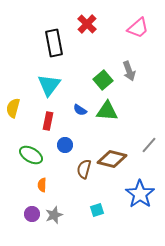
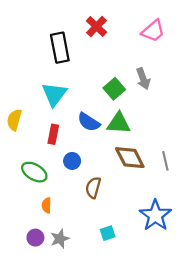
blue semicircle: (80, 110) -> (89, 122), size x1.5
gray line: (149, 145) -> (165, 161), turned -54
brown diamond: (112, 159) -> (130, 158), moved, turned 48

